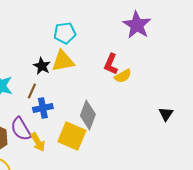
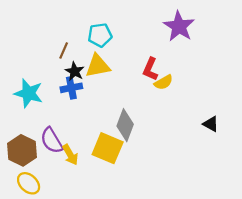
brown line: (32, 91) -> (64, 50), moved
blue cross: (43, 108) -> (71, 88), moved
black triangle: (166, 114) -> (211, 124), turned -35

